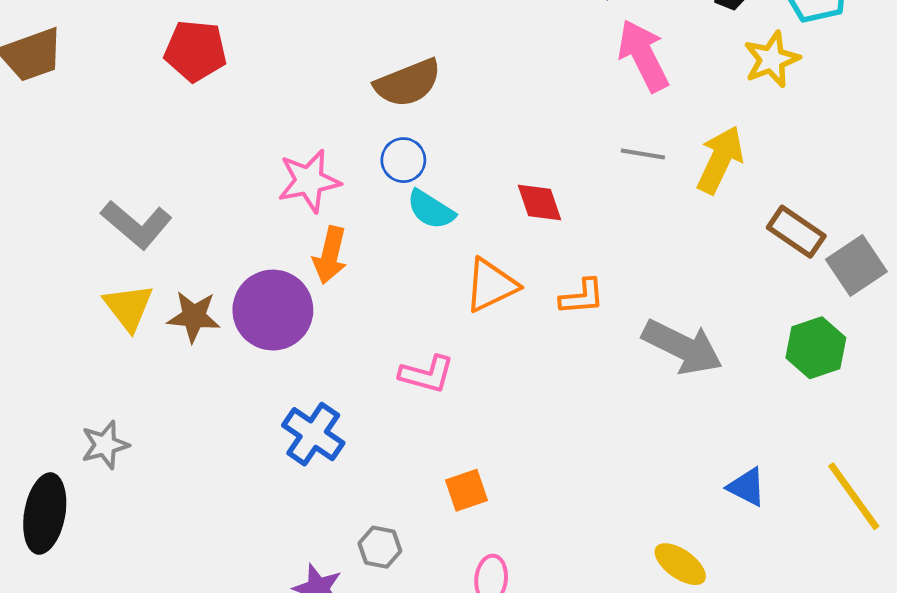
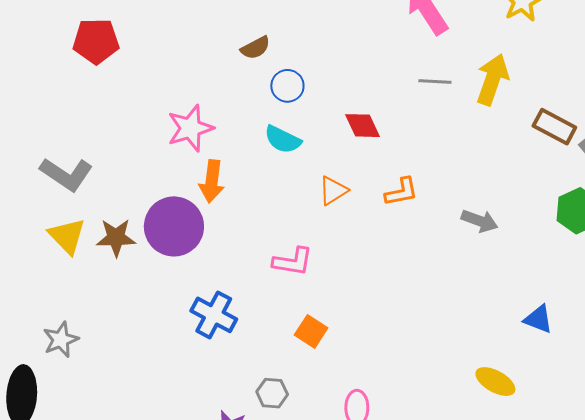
brown semicircle: (408, 83) -> (255, 48), size x0.6
blue circle: (403, 160) -> (287, 86), moved
orange triangle: (491, 285) -> (333, 191), size x0.7
gray arrow: (682, 347) -> (480, 221), size x0.6
orange square: (467, 490) -> (311, 331), moved, turned -32

